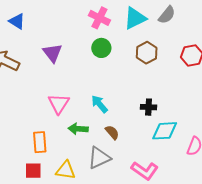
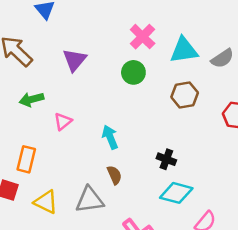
pink triangle: (59, 104) -> (63, 121), size x0.7
green arrow: (78, 129) -> (31, 99), moved, turned -36

